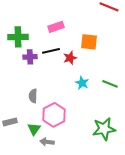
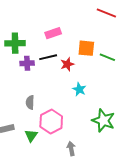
green line: (110, 84) -> (107, 57), moved
green star: (104, 129) -> (103, 120), moved, turned 30
gray arrow: (47, 142) -> (71, 149), moved, turned 72

